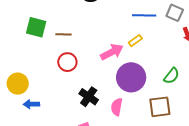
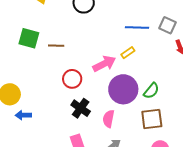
red circle: (67, 62) -> (72, 79), moved
green semicircle: (172, 76) -> (151, 91), moved

